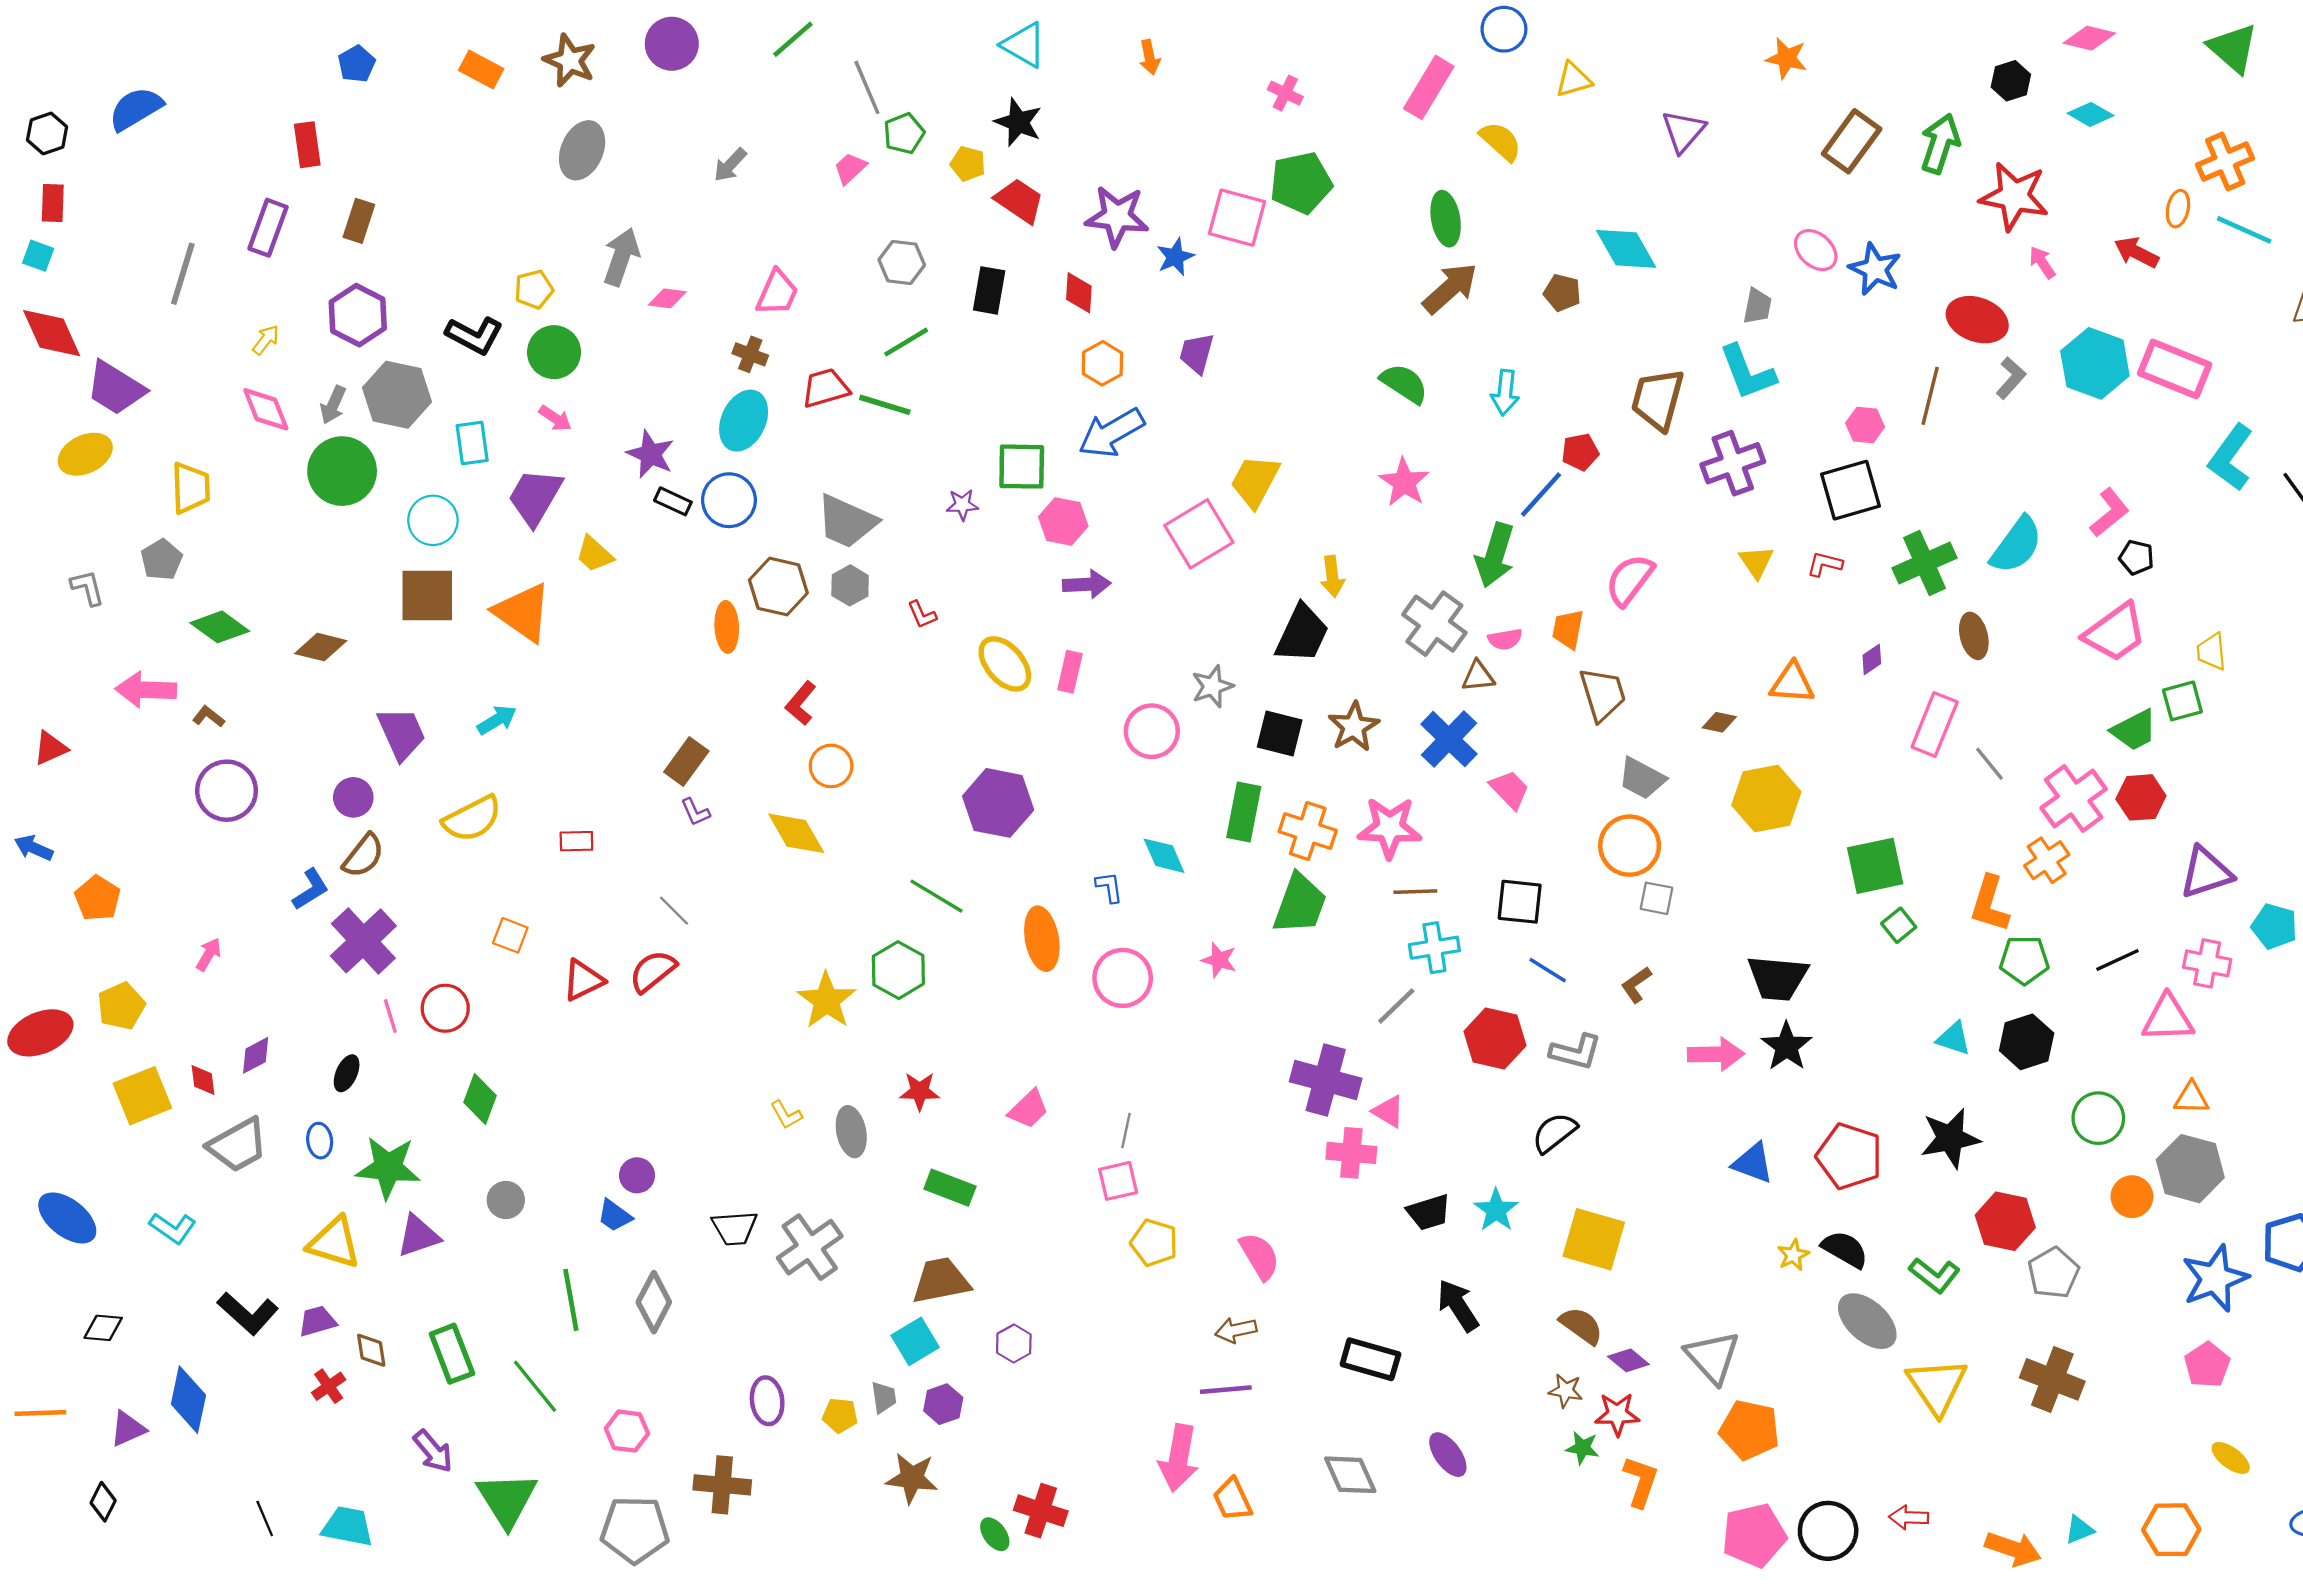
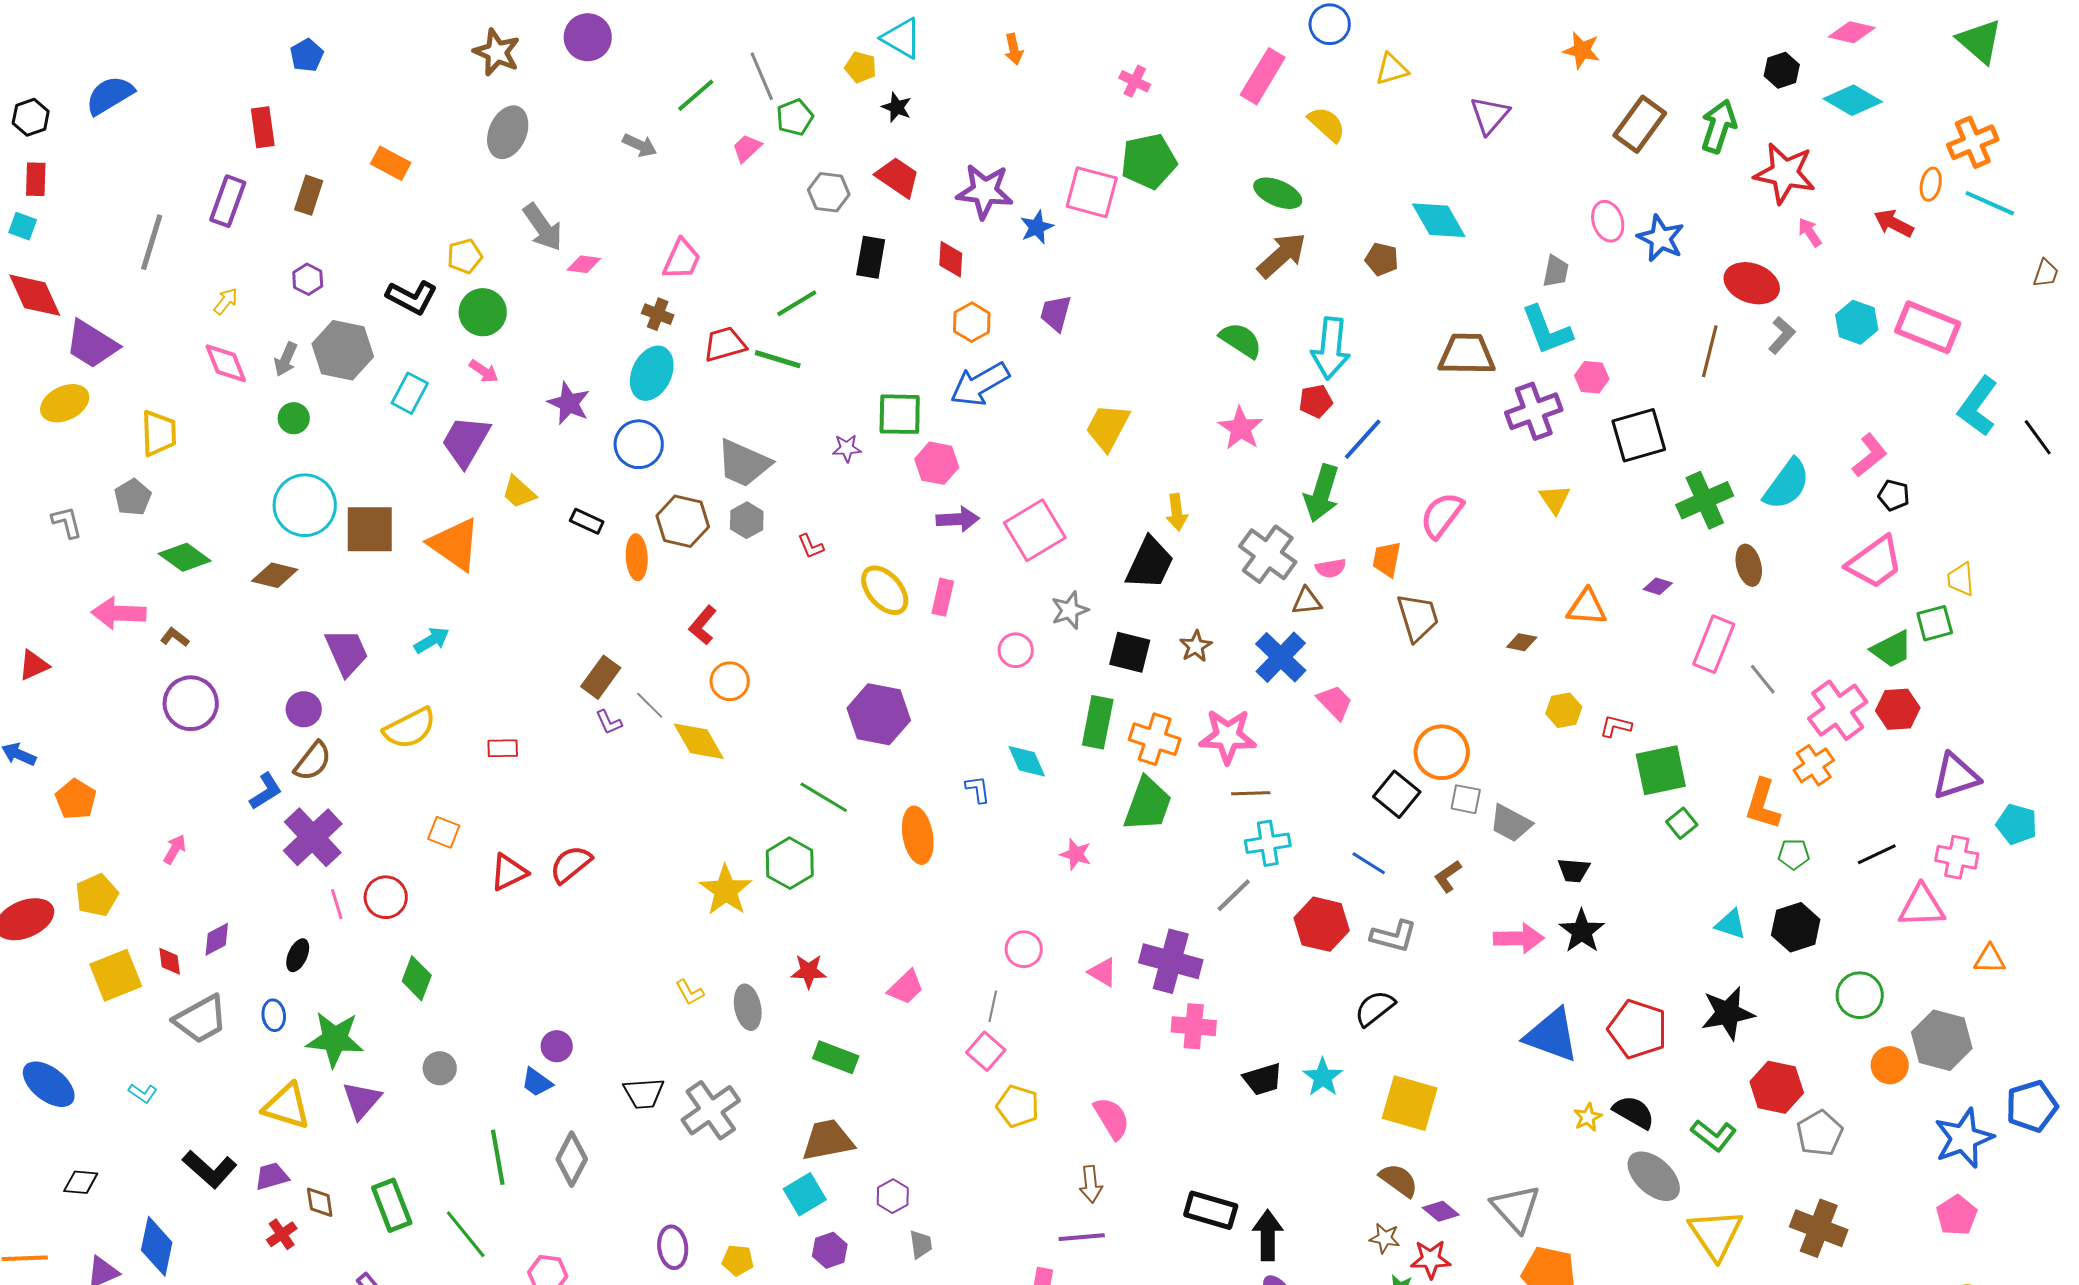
green line: (793, 39) -> (696, 95), moved
orange rectangle: (481, 70) -> (391, 163), moved
cyan diamond: (2090, 114) -> (1853, 100), size x1.4
black star: (1018, 122) -> (897, 107), size x0.7
yellow pentagon: (968, 164) -> (861, 67), moved
gray arrow: (730, 165) -> (640, 145), turned -108
green ellipse: (1446, 219) -> (1278, 193), turned -57
pink ellipse: (1816, 250) -> (1608, 221), turned 30
gray arrow: (621, 257) -> (543, 227), turned 126
gray hexagon: (902, 262) -> (829, 192), moved
purple hexagon: (358, 315) -> (308, 279), size x0.6
cyan hexagon: (2095, 363) -> (1857, 322), size x0.7
cyan arrow: (1505, 393) -> (1331, 348), size x1.5
brown trapezoid: (1658, 399) -> (1467, 354), turned 76
pink hexagon: (1865, 425) -> (1592, 377), moved
cyan rectangle: (472, 443) -> (410, 393), turned 36
red pentagon: (1580, 452) -> (1316, 401), moved
green circle: (342, 471) -> (294, 418), size x0.5
black rectangle: (673, 501) -> (587, 521), moved
cyan circle: (433, 520) -> (305, 505), moved, size x1.4
pink square: (1199, 534) -> (1035, 530), moved
red L-shape: (1825, 564) -> (1616, 726), moved
purple diamond: (1872, 659) -> (1658, 586), turned 52
brown star: (1354, 727) -> (1196, 646), size x0.7
pink circle: (1152, 731) -> (1016, 650), size x0.7
gray trapezoid: (1642, 778) -> (1511, 823), moved
yellow hexagon: (1766, 799) -> (1564, 710), size x0.6
black square: (1520, 902) -> (1397, 794), moved, turned 33
gray line: (674, 911) -> (650, 705), moved
green pentagon: (2024, 960) -> (1794, 854), size x0.7
pink circle: (1123, 978) -> (1024, 949), moved, size x0.7
black trapezoid: (1778, 978) -> (1574, 870), size x0.6
orange triangle: (2191, 1098) -> (1990, 959), moved
pink triangle: (1388, 1111) -> (1103, 972), moved
blue triangle: (1753, 1163) -> (1552, 1035), size x1.5
pink square: (1118, 1181) -> (986, 1051), turned -36
cyan L-shape: (173, 1228) -> (143, 1093), size x0.7
purple triangle: (418, 1236) -> (362, 1100), turned -30
black arrow: (1458, 1305) -> (1268, 1235), moved, turned 33
brown arrow: (1236, 1330) -> (1091, 1184), turned -84
gray trapezoid: (884, 1397) -> (921, 1244), moved

